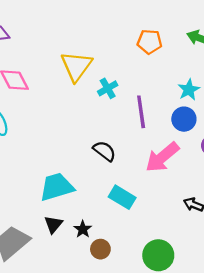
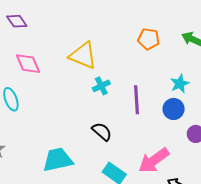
yellow triangle: (76, 66) -> (83, 55), turned -48
cyan cross: (108, 88) -> (101, 86), moved
pink arrow: (162, 157) -> (154, 160), moved

